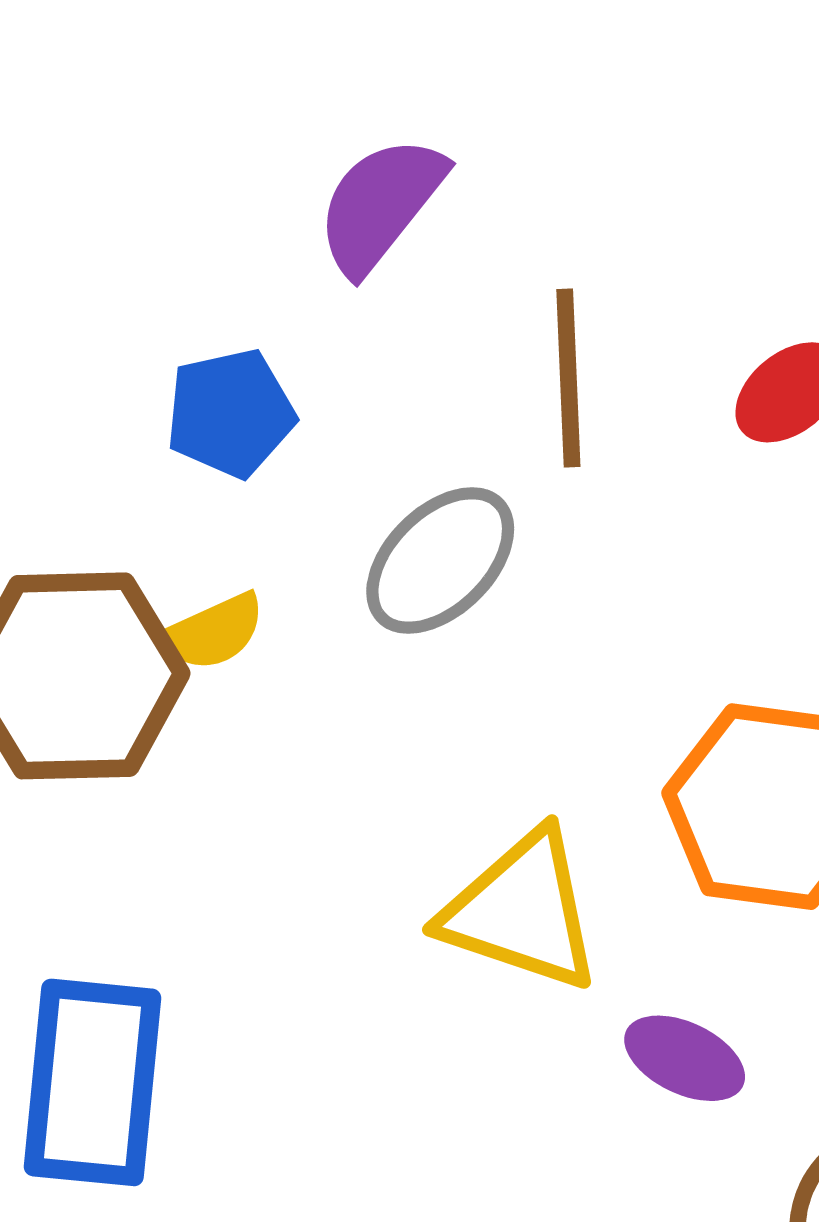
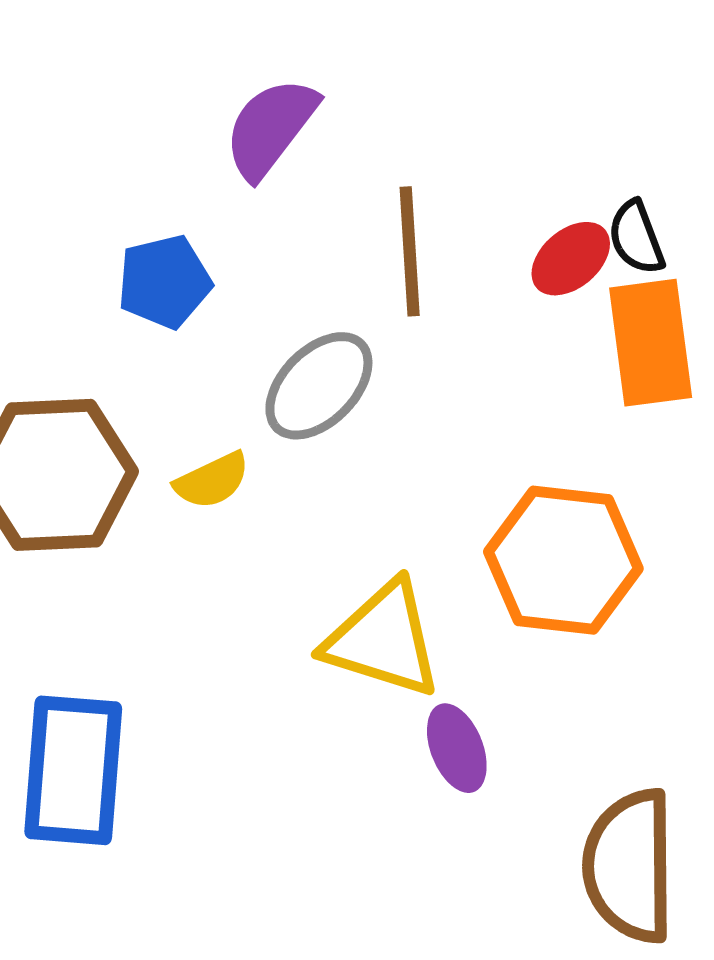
yellow semicircle: (213, 632) -> (212, 481), moved
purple ellipse: (685, 1058) -> (457, 748), moved, turned 44

